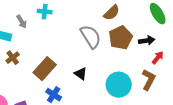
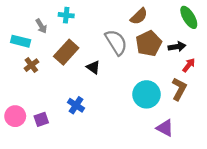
brown rectangle: (45, 69) -> (66, 52), moved
black triangle: (81, 74) -> (93, 67), moved

